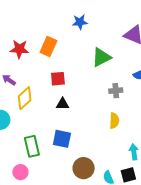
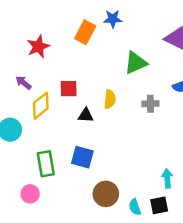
orange rectangle: (48, 47) -> (85, 32), moved
red star: (19, 49) -> (38, 47), turned -30
red square: (58, 79) -> (69, 89), moved
yellow semicircle: (114, 121) -> (110, 99), moved

